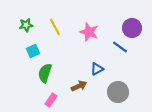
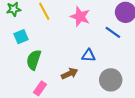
blue triangle: (97, 69) -> (89, 56), turned 32

